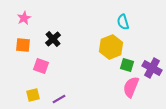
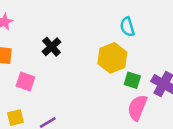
black cross: (53, 39) -> (52, 47), moved

